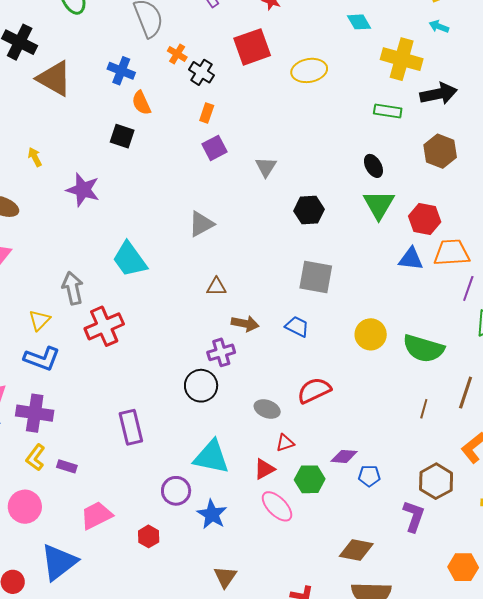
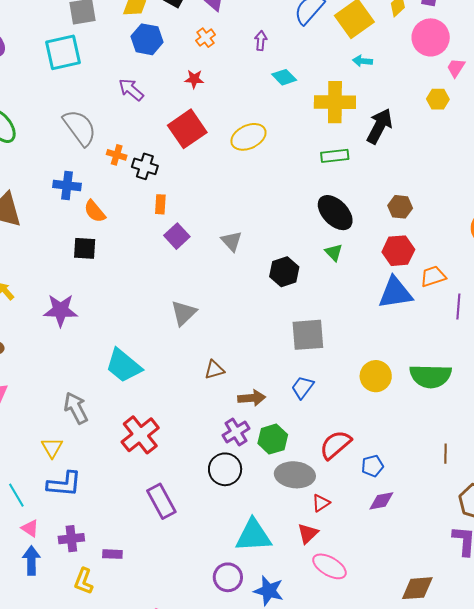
black arrow: (439, 94) -> (379, 126), turned -36
brown hexagon: (440, 151) -> (400, 207), moved, size x0.7
black ellipse: (373, 166) -> (335, 213), size x1.6
green triangle: (379, 205) -> (334, 252), moved, size x0.6
orange trapezoid: (452, 253) -> (433, 276), size x0.7
blue triangle: (411, 259) -> (395, 293), size x1.4
red cross: (104, 326) -> (140, 435), moved
blue trapezoid: (297, 326) -> (303, 387), turned -65
gray ellipse: (267, 409) -> (295, 475), size x1.5
brown line: (424, 409) -> (445, 454), moved
purple cross: (35, 413) -> (71, 539), size x0.7
purple rectangle: (131, 427) -> (161, 501), moved
purple rectangle: (67, 466) -> (112, 554), moved
blue pentagon: (369, 476) -> (372, 466), moved
green hexagon: (310, 479) -> (273, 439), moved

